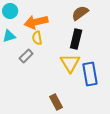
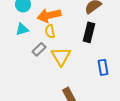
yellow triangle: (70, 63) -> (61, 56), moved
blue rectangle: (90, 74) -> (103, 67), size x0.7

